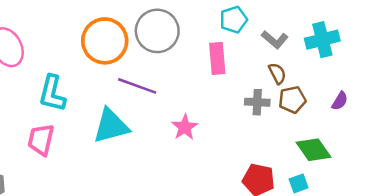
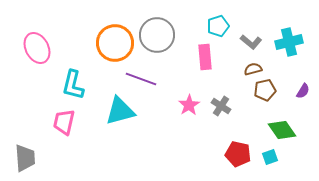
brown semicircle: (277, 73) -> (253, 69), turned -78
gray cross: (257, 102) -> (221, 106), moved, turned 30
pink star: (185, 127) -> (189, 105), moved

